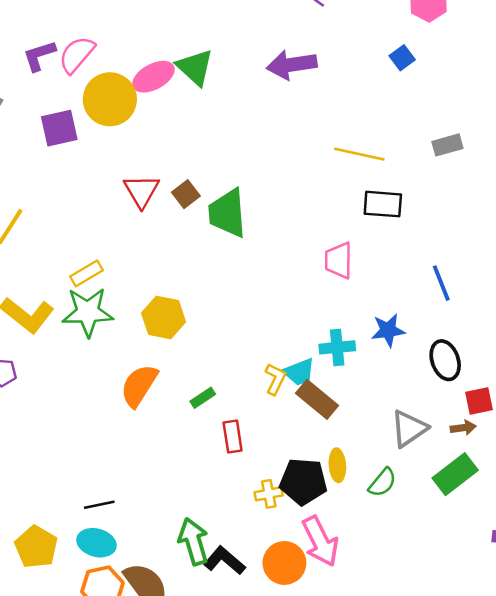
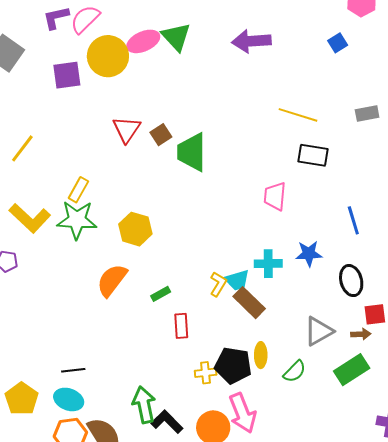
yellow rectangle: (86, 273) -> (78, 190), turned -35

